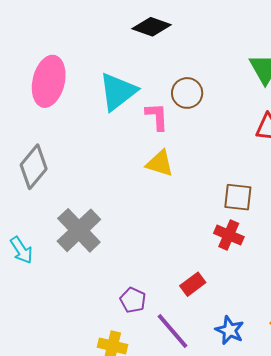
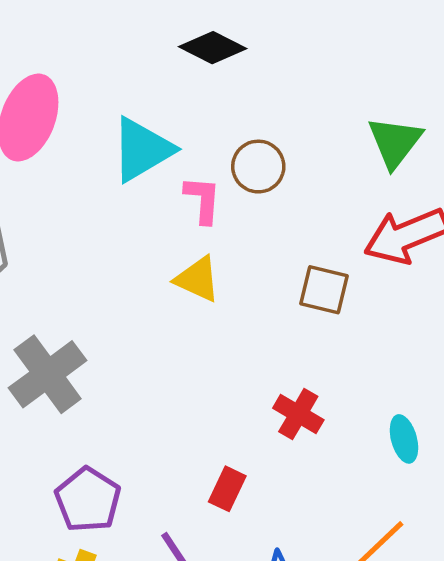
brown square: (238, 197) -> (324, 290), moved
red rectangle: (193, 284) -> (227, 489), turned -35
purple pentagon: (133, 300) -> (88, 500), moved, size x1.5

